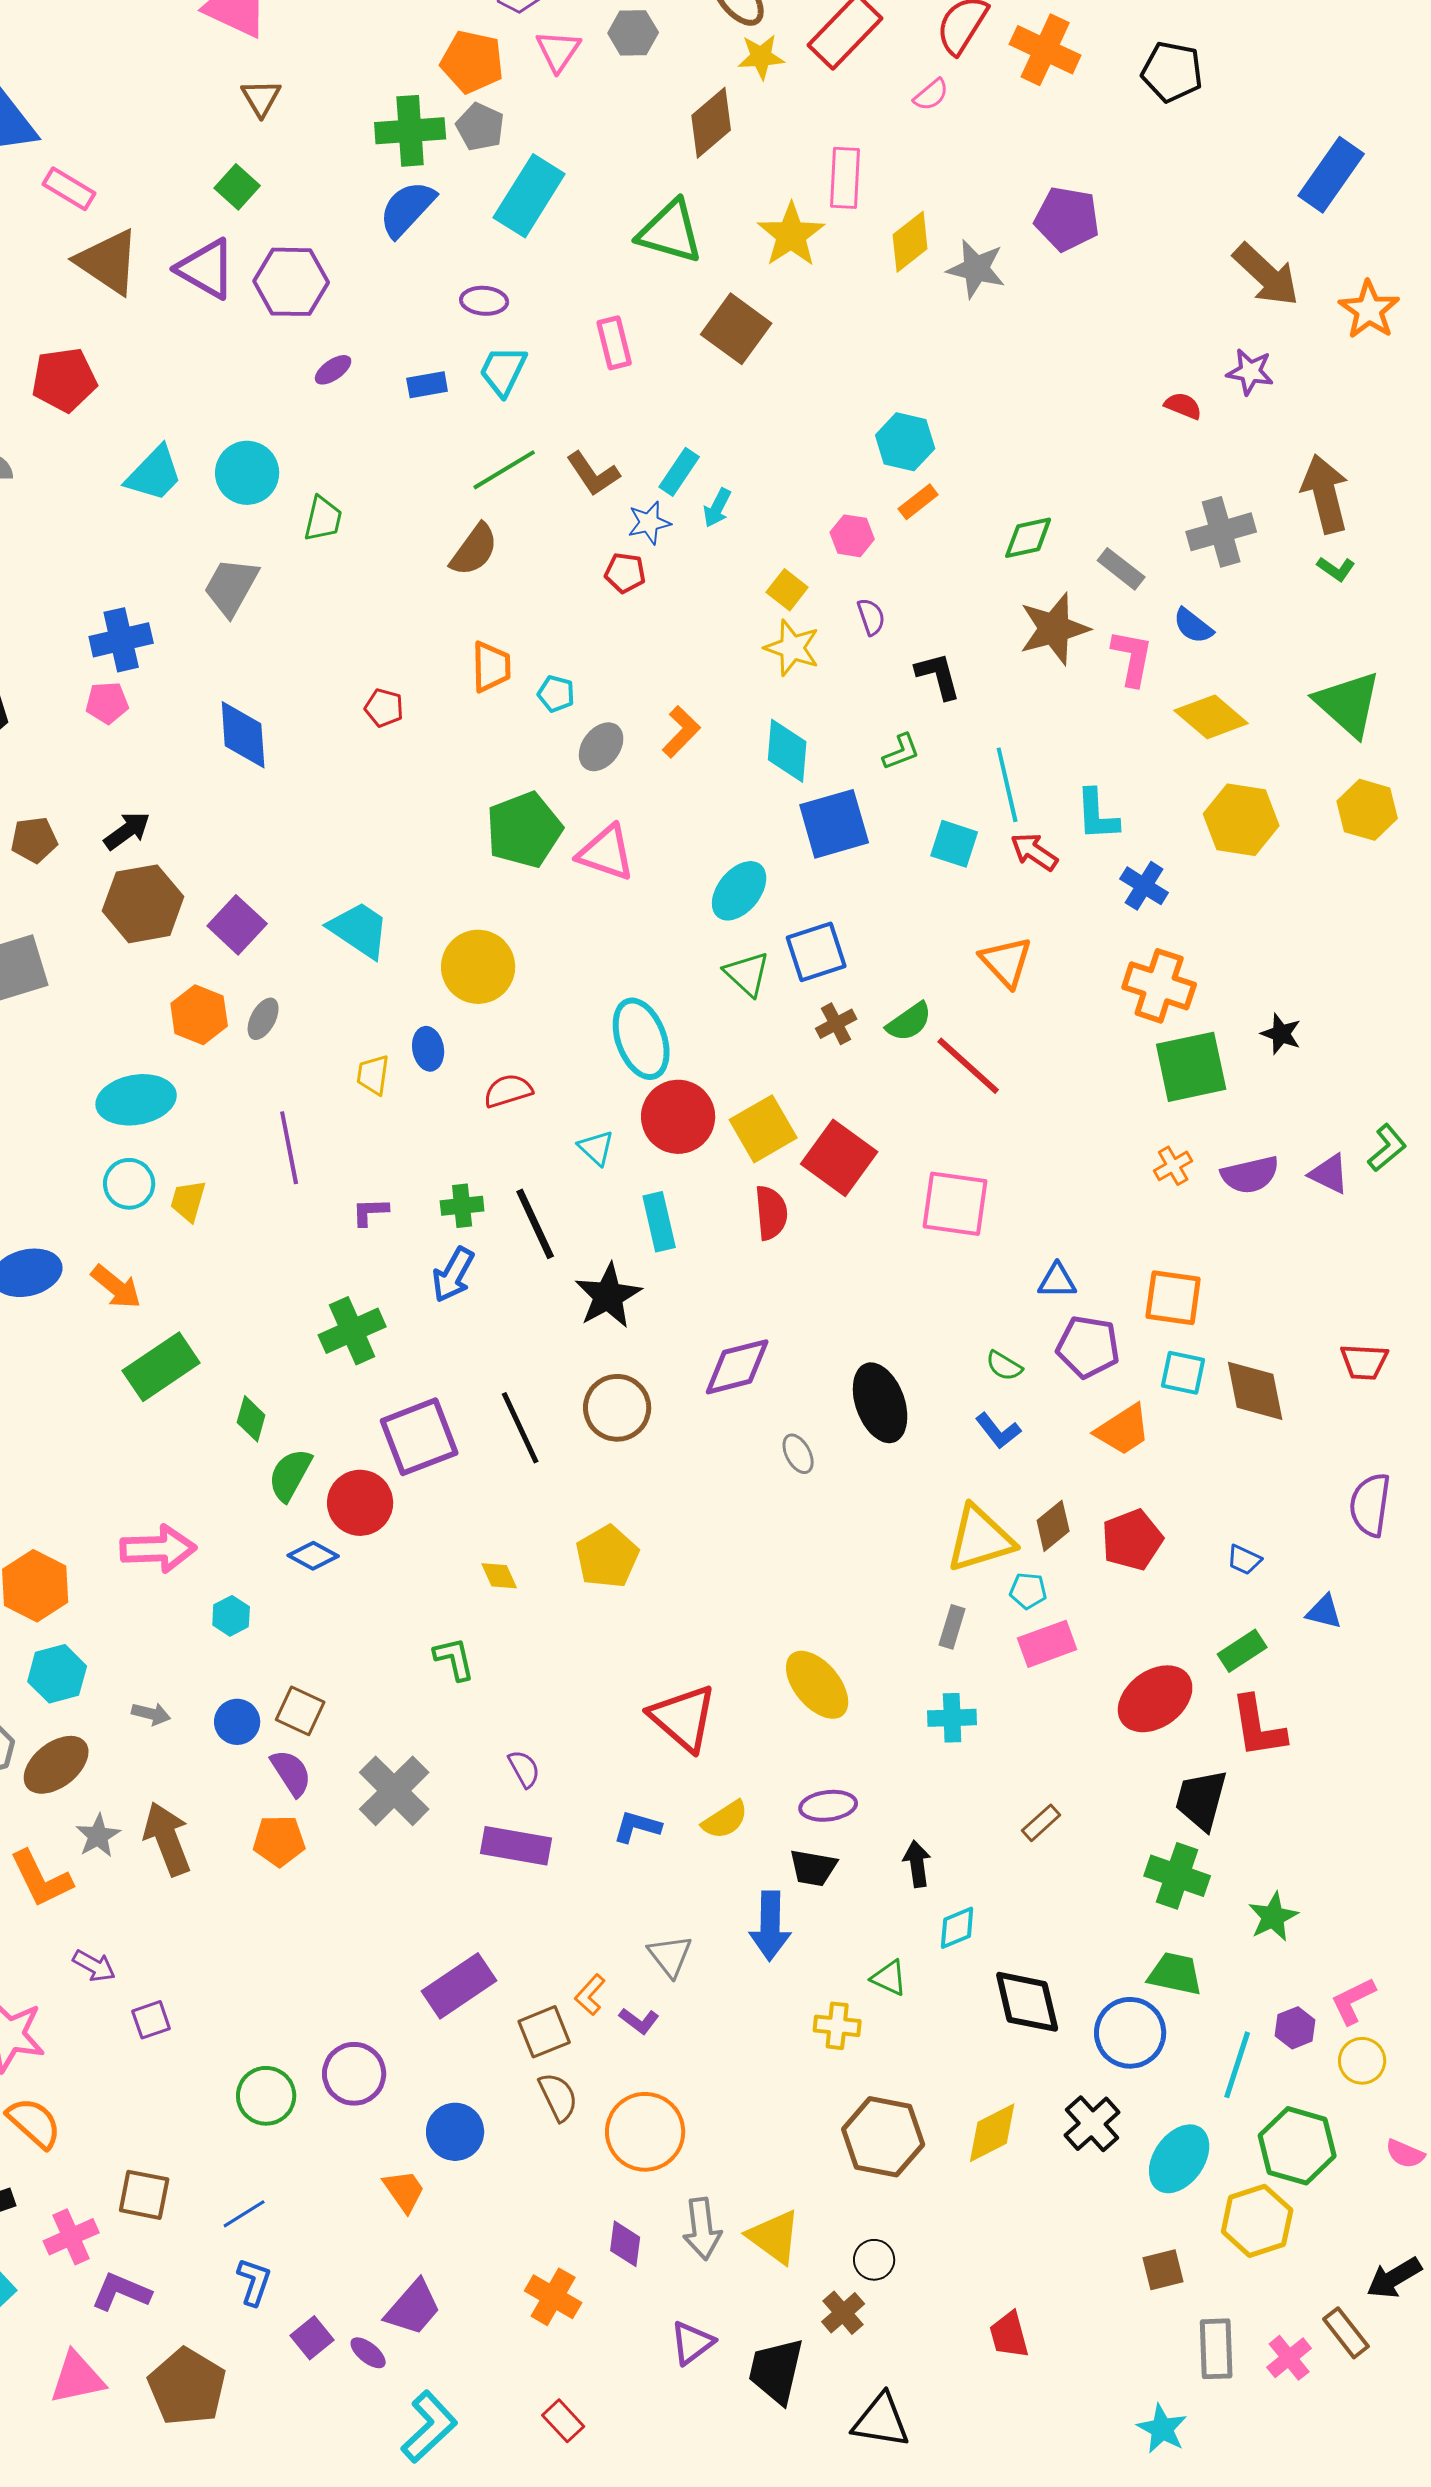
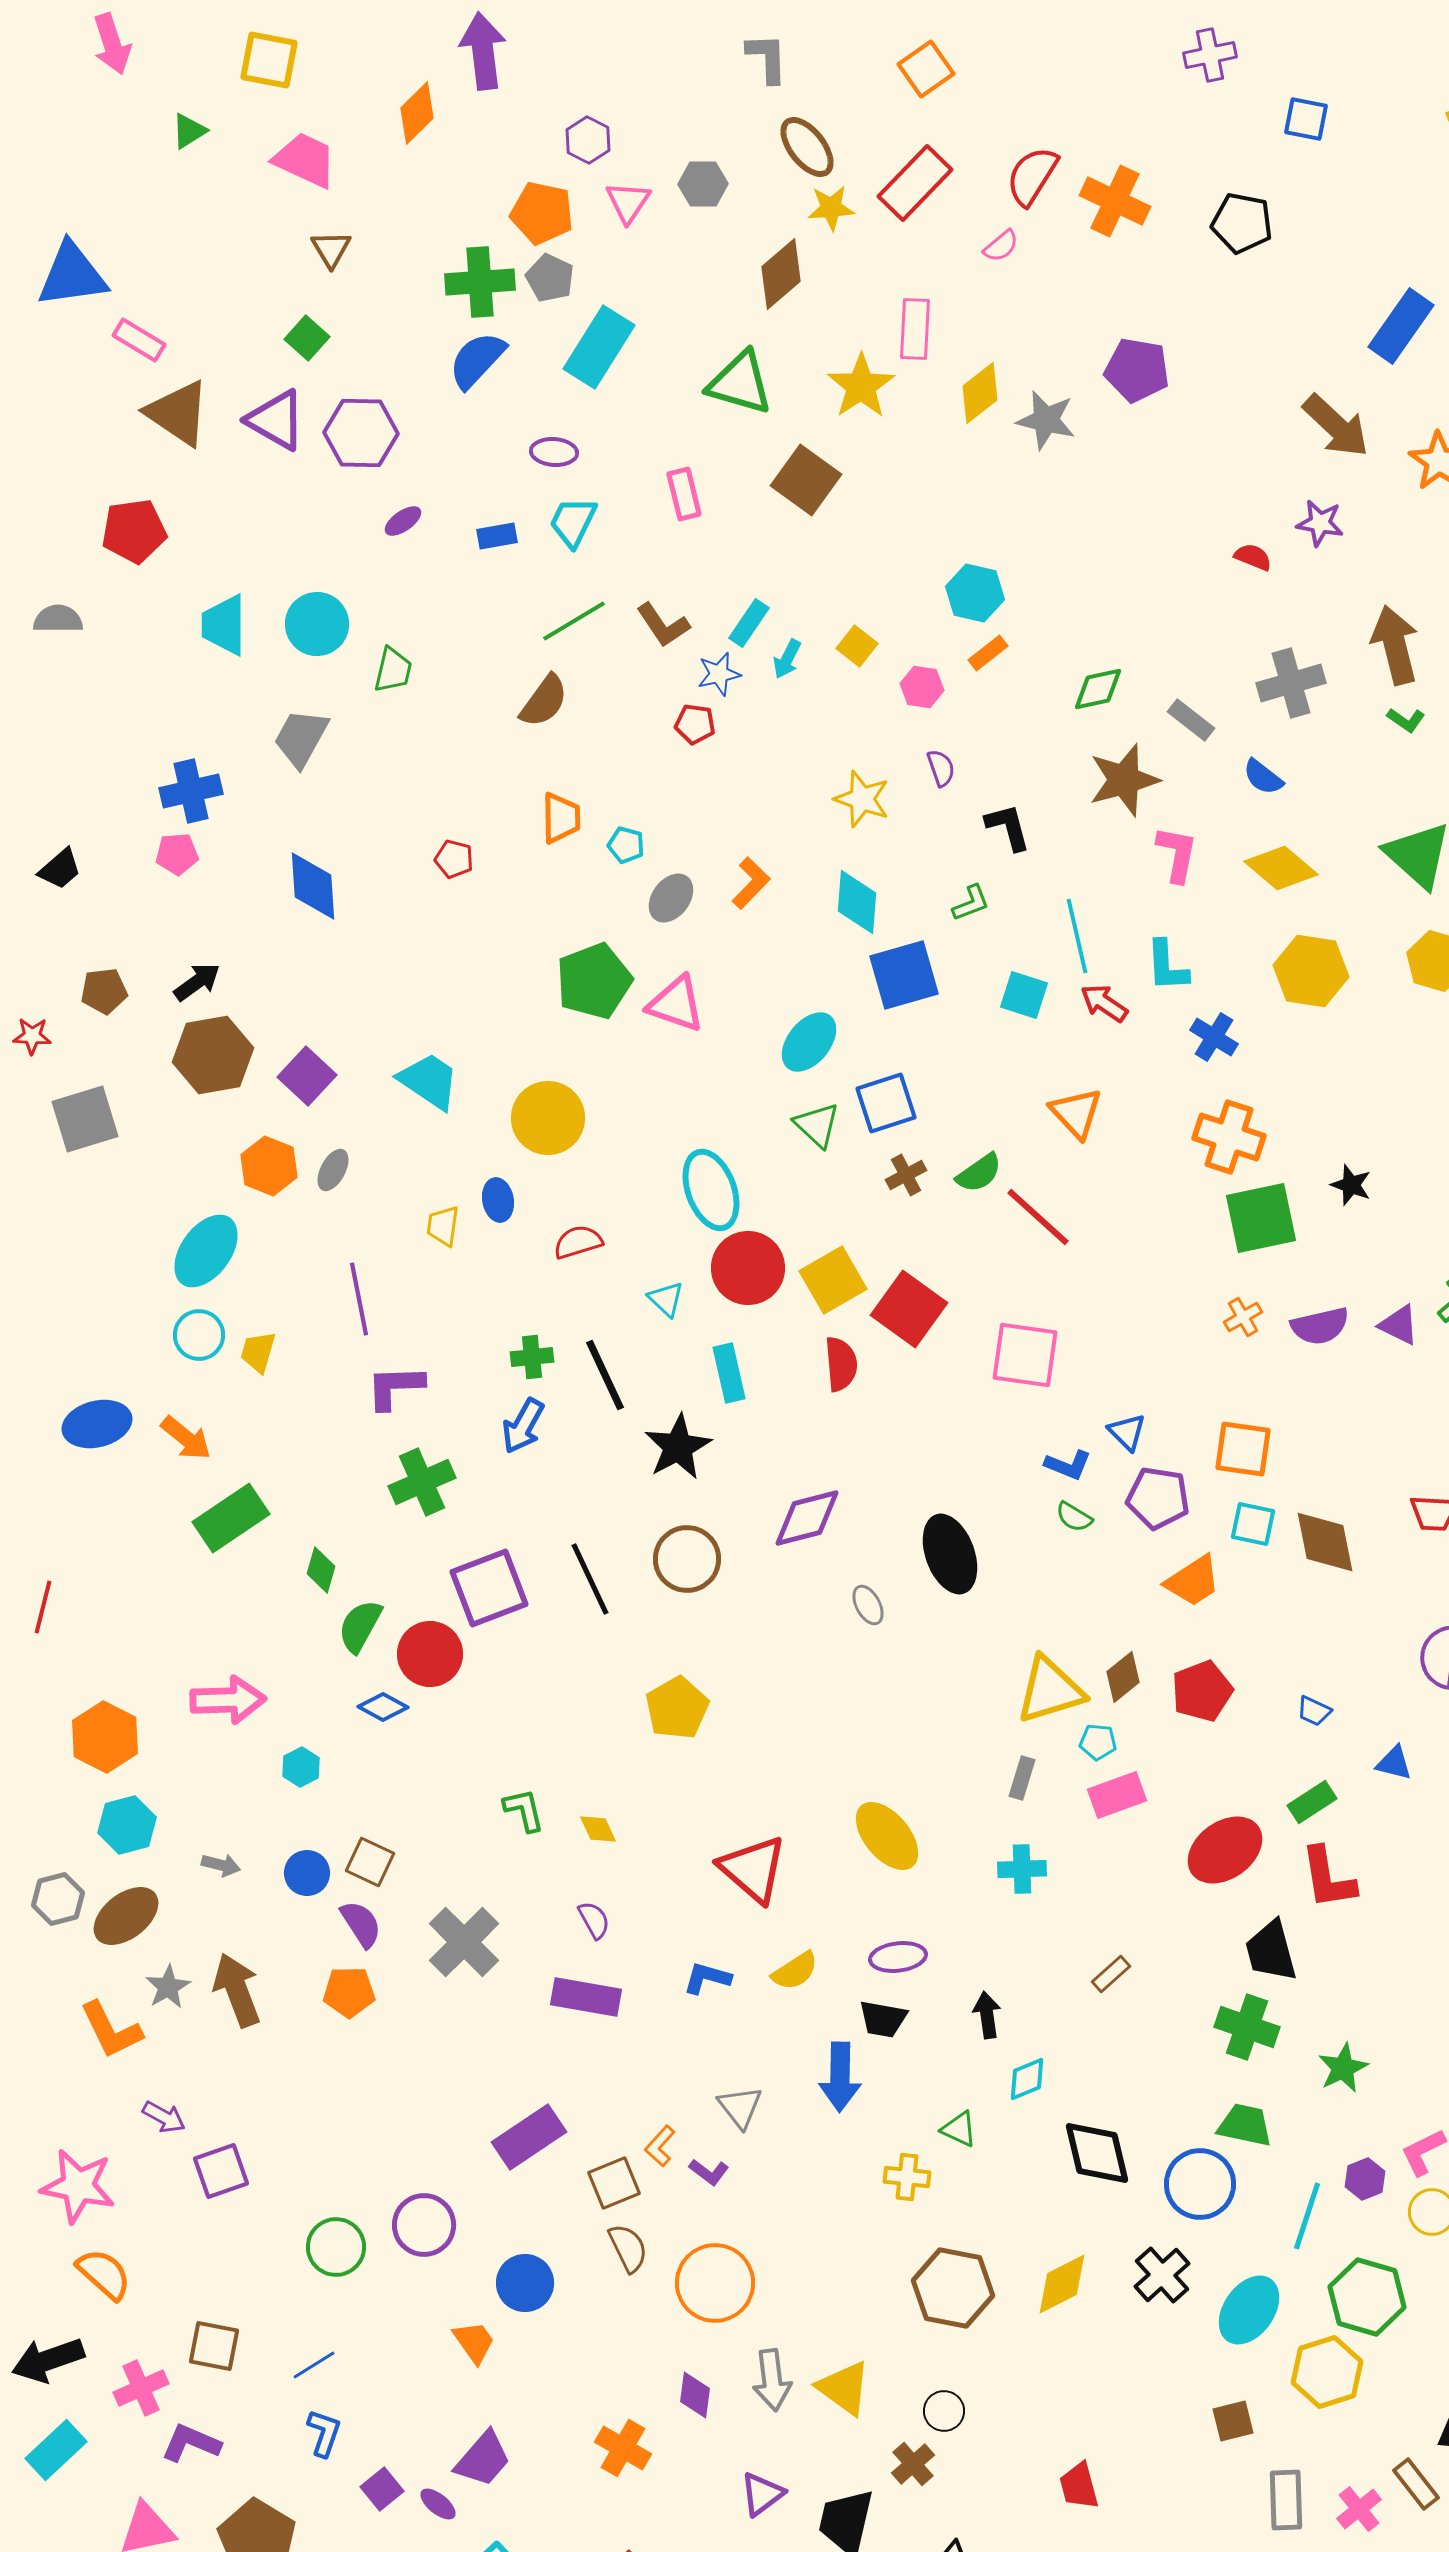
cyan trapezoid: (154, 474) -> (224, 625), turned 136
yellow square: (787, 590) -> (857, 646), moved
pink L-shape: (1132, 658) -> (1177, 854), moved
cyan ellipse: (136, 1100) -> (206, 1251), turned -44
purple L-shape: (370, 1212) -> (395, 1387), moved, size x1.6
blue triangle: (1057, 1281) -> (1127, 1432), turned 45
blue L-shape: (998, 1431) -> (1068, 1465), moved, turned -30
yellow diamond: (499, 1576) -> (598, 1829), moved
black trapezoid: (1201, 1800) -> (1271, 1951), turned -30
purple square: (151, 2020) -> (221, 2171), size x1.4

